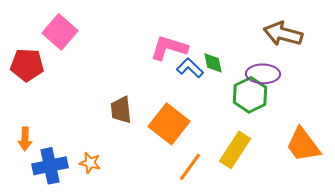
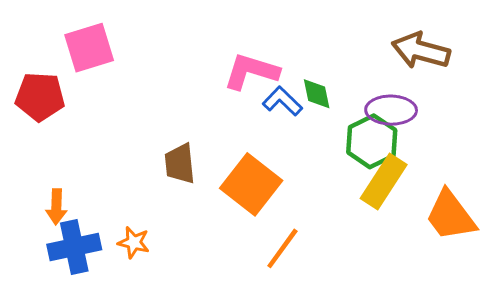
pink square: (60, 32) -> (89, 48), turned 32
orange arrow: (25, 139) -> (56, 207), moved
yellow rectangle: (235, 150) -> (384, 181), moved

